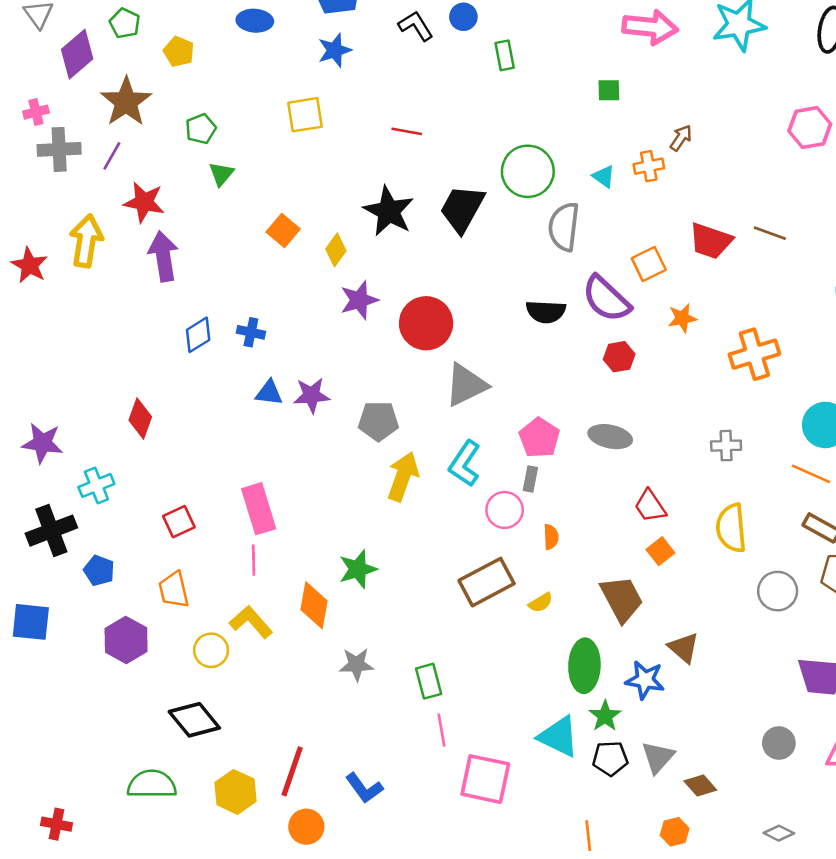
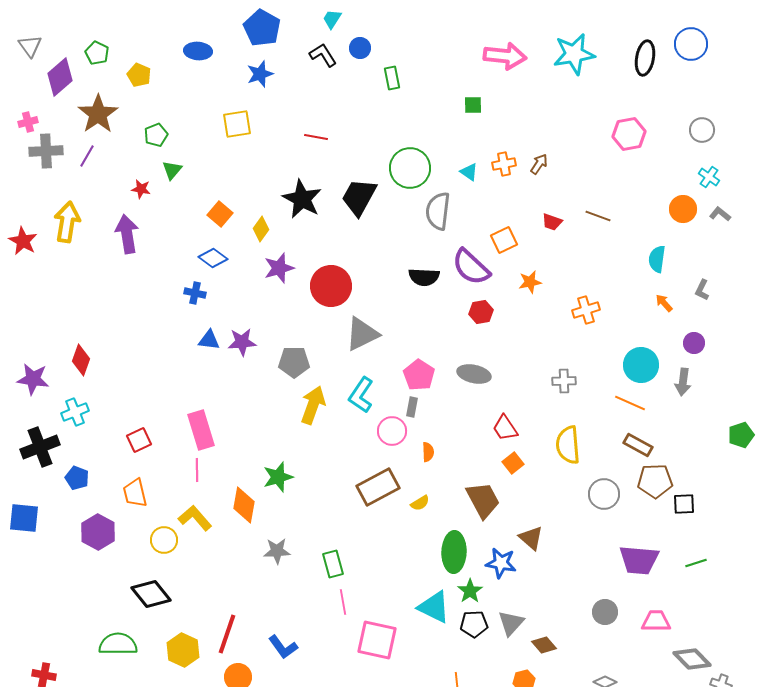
brown arrow: (681, 138) -> (539, 164), moved
red star: (144, 202) -> (141, 189), moved, size x0.6
red trapezoid: (711, 241) -> (552, 222), size x0.6
blue diamond: (198, 335) -> (213, 258), moved, turned 68
orange cross: (754, 354) -> (586, 310), size x0.7
red diamond: (140, 419) -> (81, 360), moved

